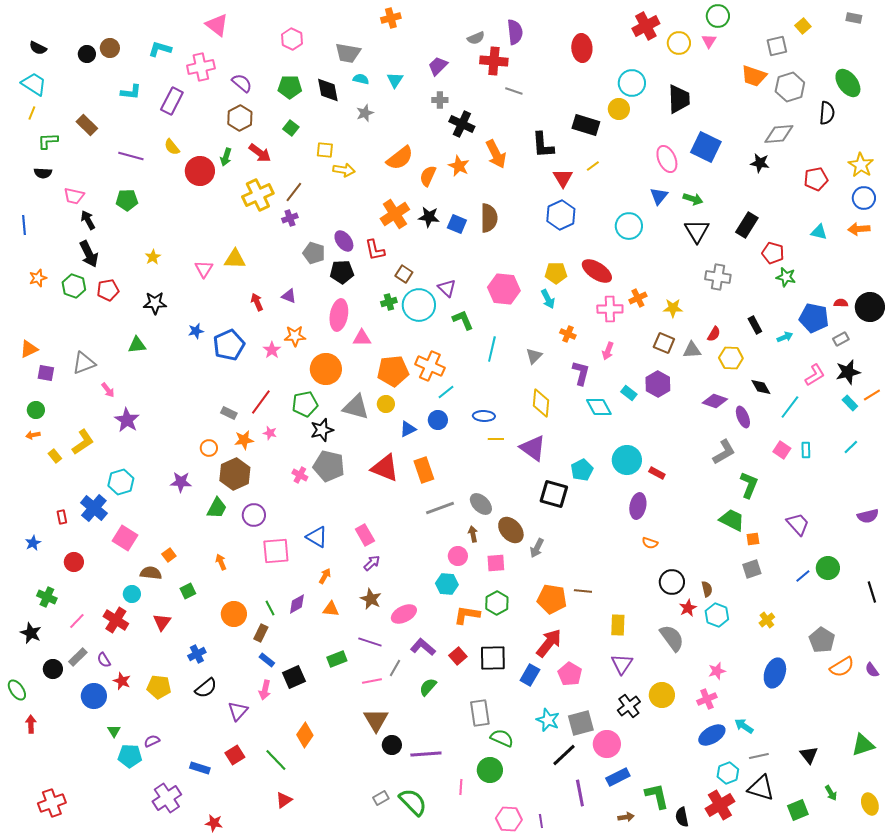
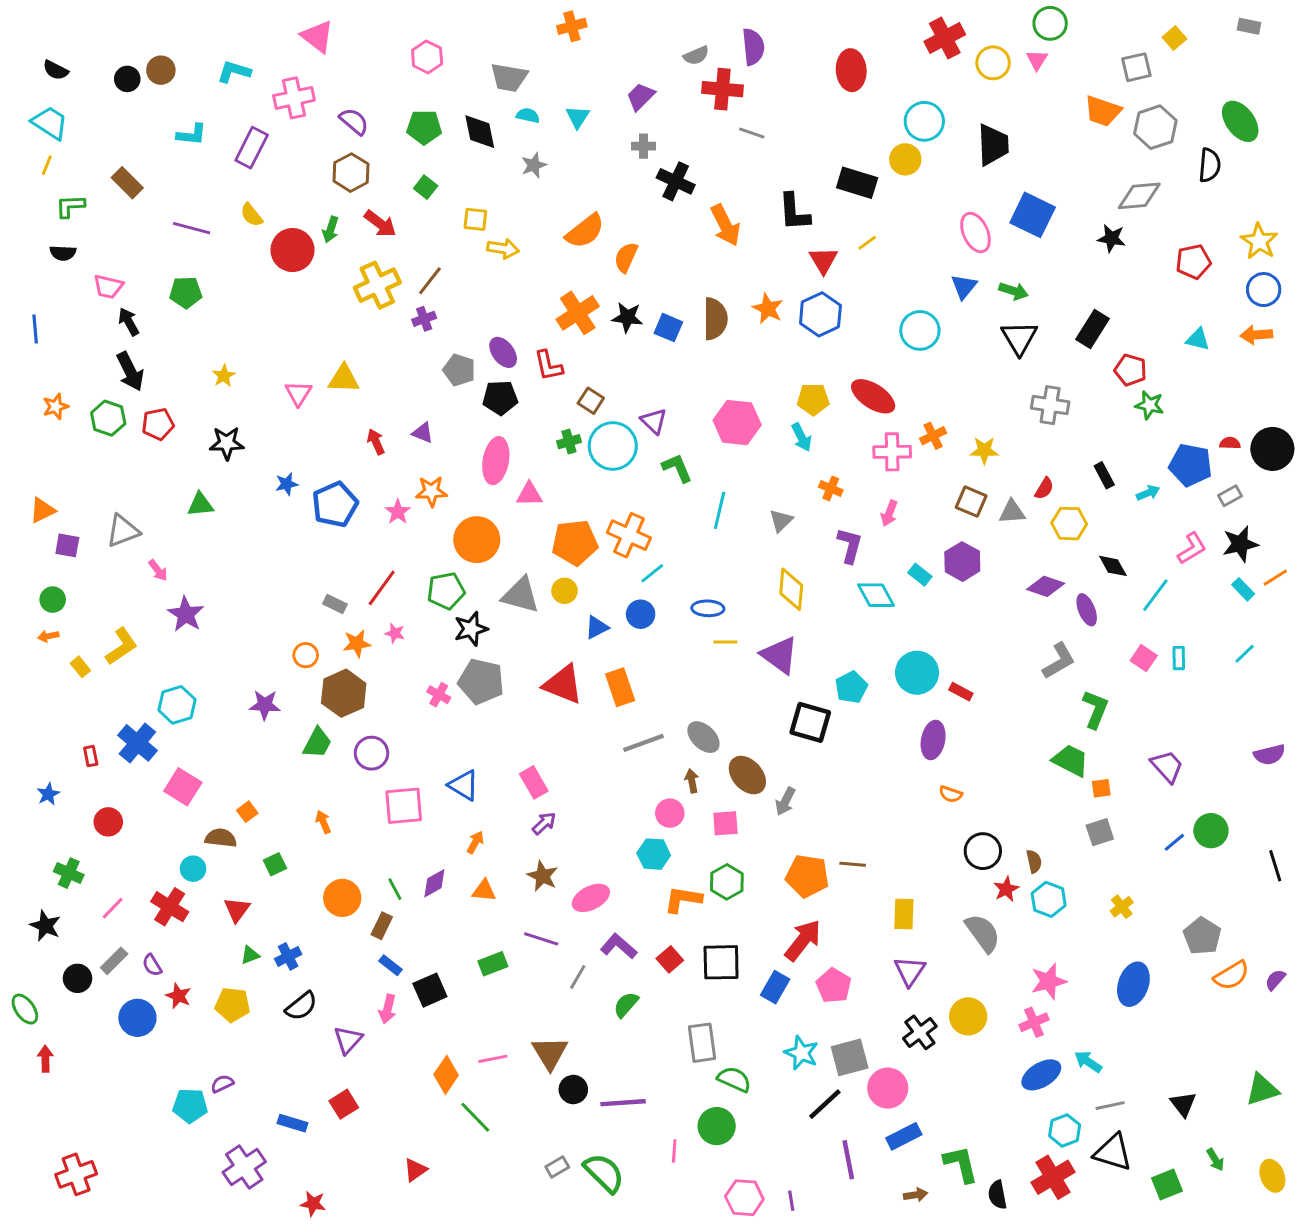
orange star: (459, 166) -> (768, 309), moved
purple semicircle: (872, 670) -> (1275, 980), turned 77
pink star: (717, 671) -> (1049, 981), size x1.4
pink line: (372, 681) -> (493, 1059), moved
green triangle: (114, 731) -> (250, 955), moved, turned 40
green line: (276, 760) -> (475, 1117), moved

